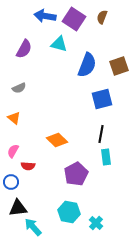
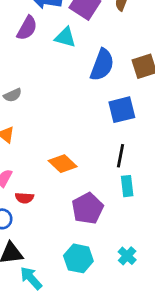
purple semicircle: (24, 49) -> (27, 28), moved
cyan cross: (96, 223) -> (127, 256), moved

